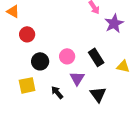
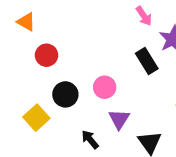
black rectangle: (96, 57) -> (147, 61), moved
yellow square: (27, 85) -> (36, 118), moved, turned -30

